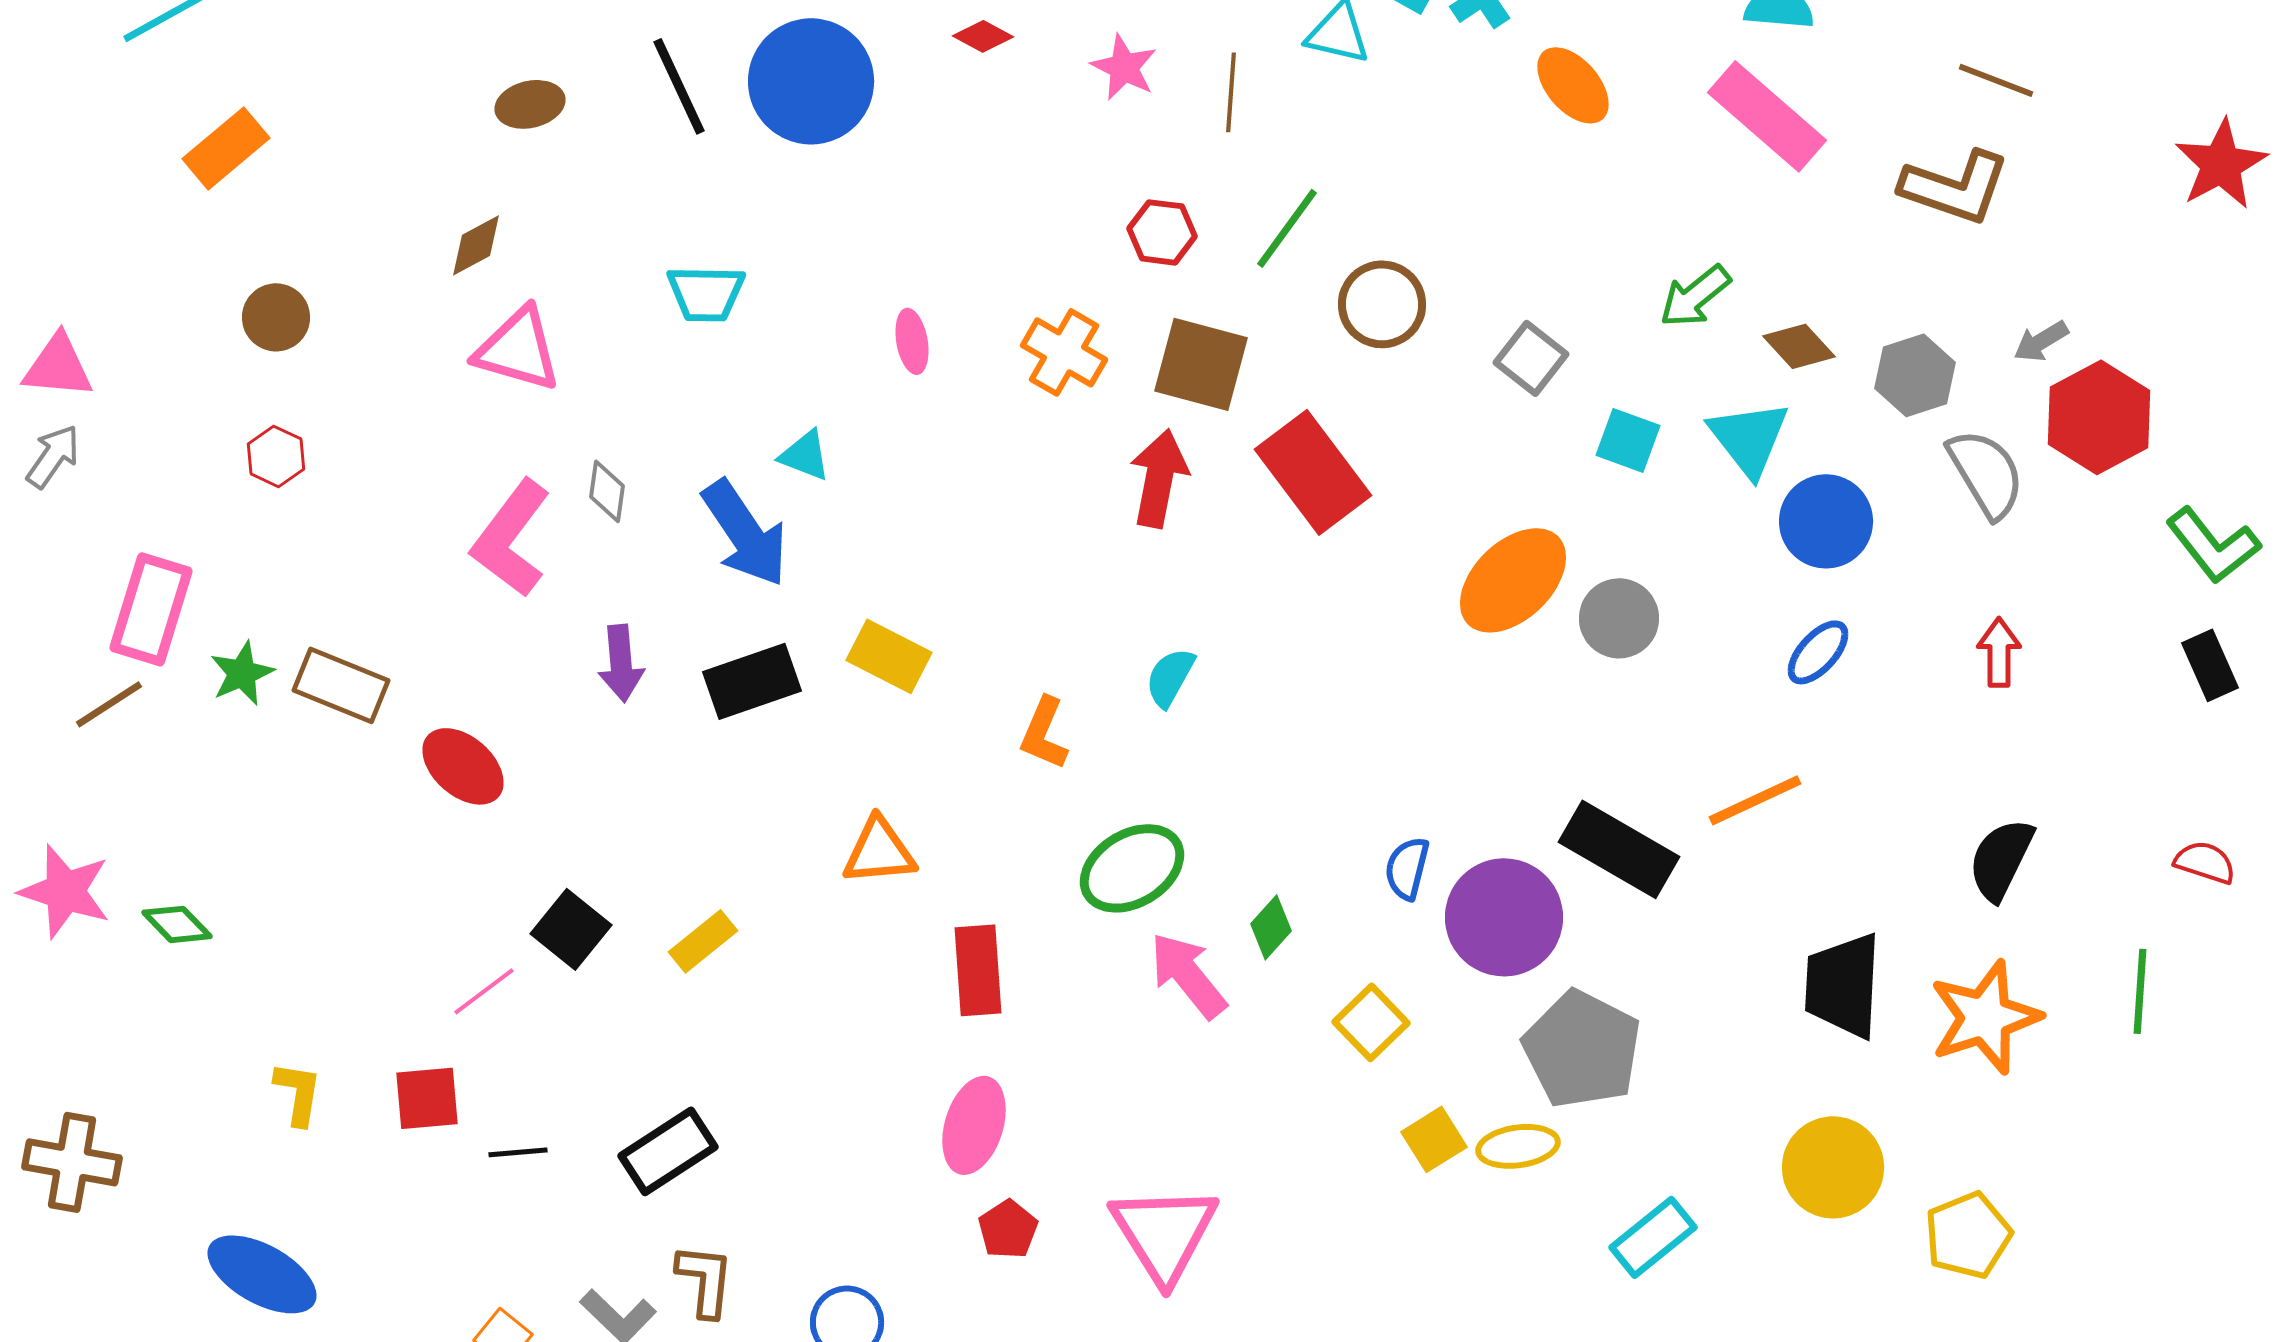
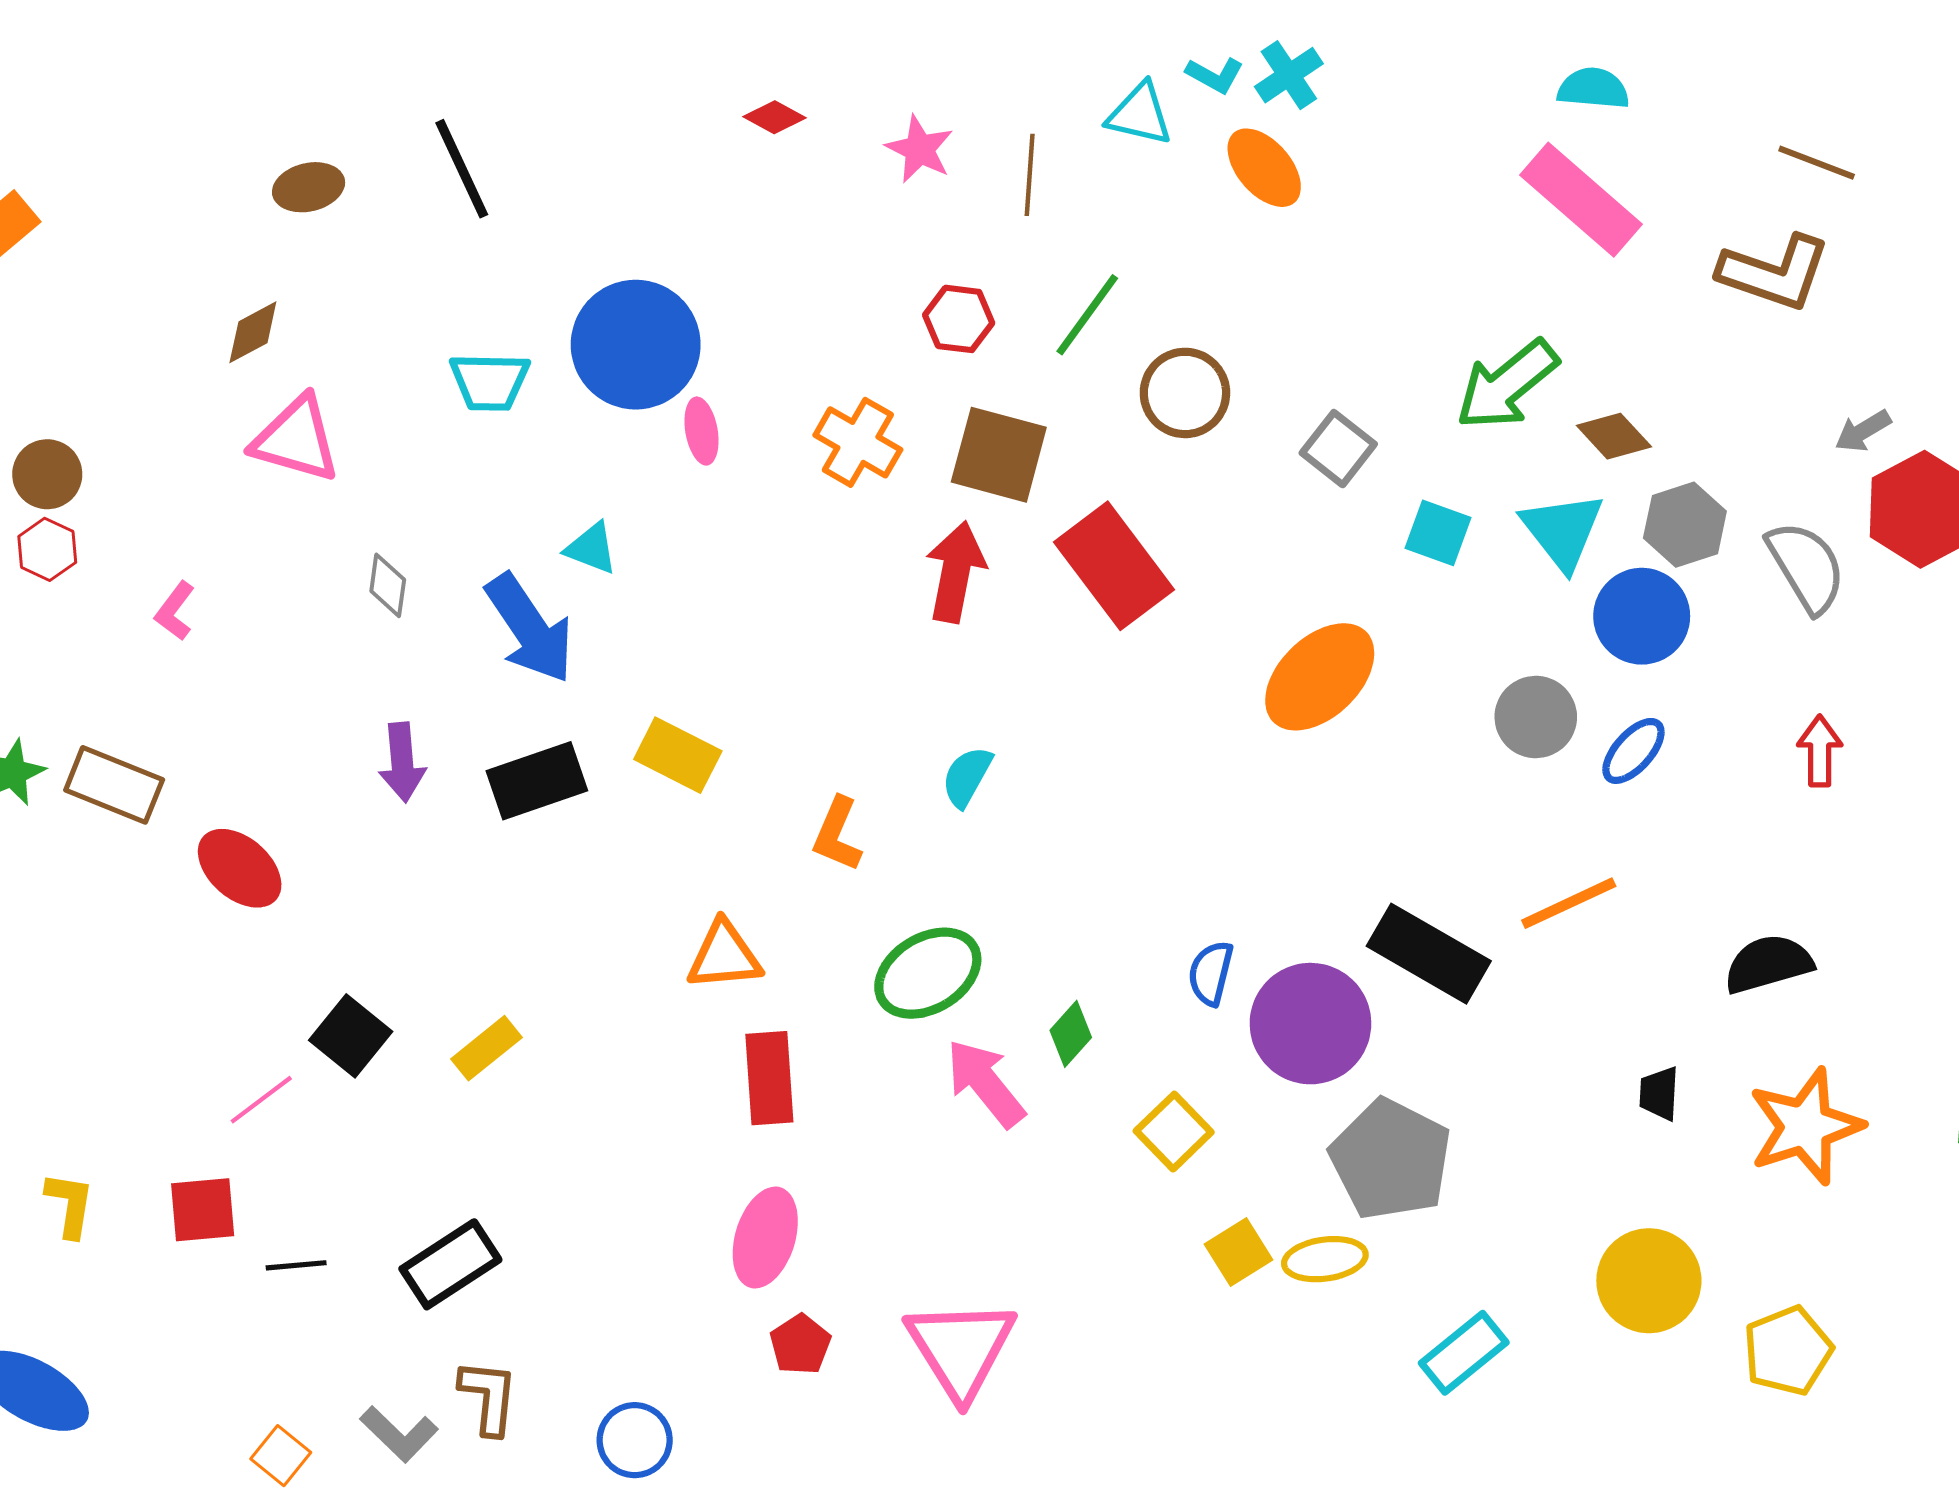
blue circle: (811, 81) -> (636, 345), moved
orange ellipse: (1573, 85) -> (1264, 168), moved
green arrow: (1695, 296) -> (1507, 385), size x1.4
brown circle: (276, 317) -> (47, 474), moved
gray hexagon: (1915, 375) -> (1685, 525), moved
pink L-shape: (511, 538) -> (175, 611), moved, size x0.5
gray circle: (1619, 618) -> (1536, 717), moved
orange triangle: (879, 851) -> (724, 956), moved
black semicircle: (2001, 859) -> (1768, 964), moved, turned 48
black trapezoid: (1843, 985) -> (1659, 1094), size x0.5

